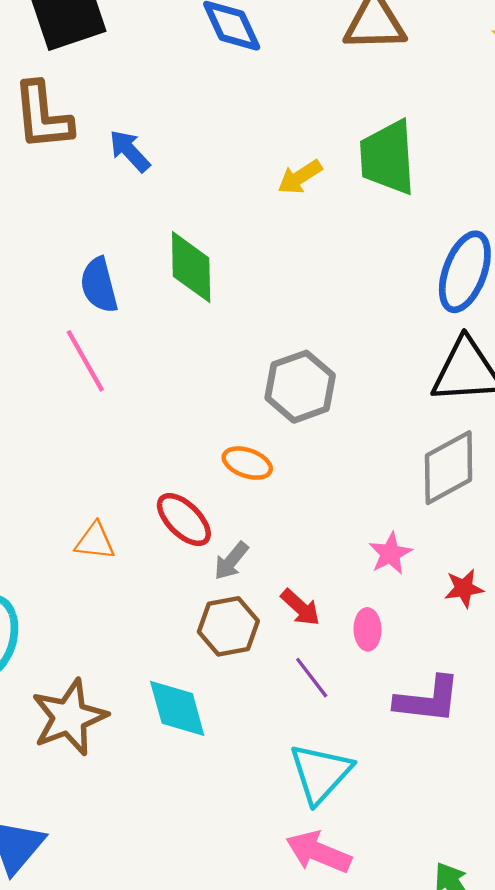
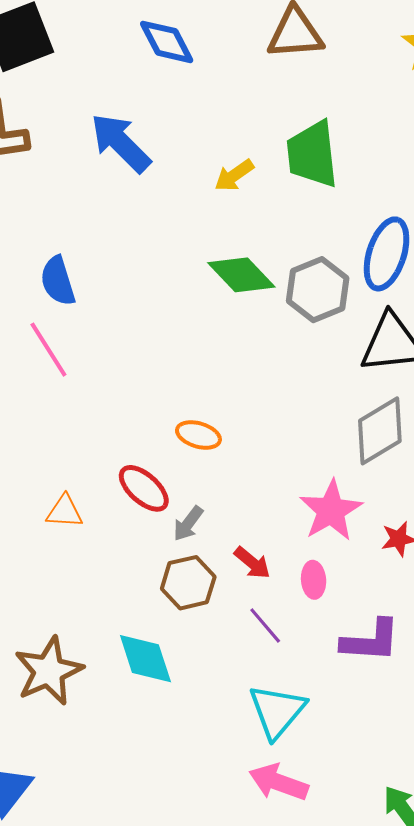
blue arrow: (130, 151) -> (121, 143), moved, size x1.6
green diamond: (191, 267) -> (241, 275), moved, turned -40
gray hexagon: (300, 387) -> (318, 290), moved
pink star: (390, 553) -> (331, 511), size x1.6

